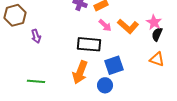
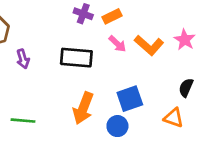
black semicircle: (157, 34) -> (186, 88), moved
black rectangle: (89, 44) -> (76, 58), moved
orange triangle: (157, 59) -> (174, 118), moved

